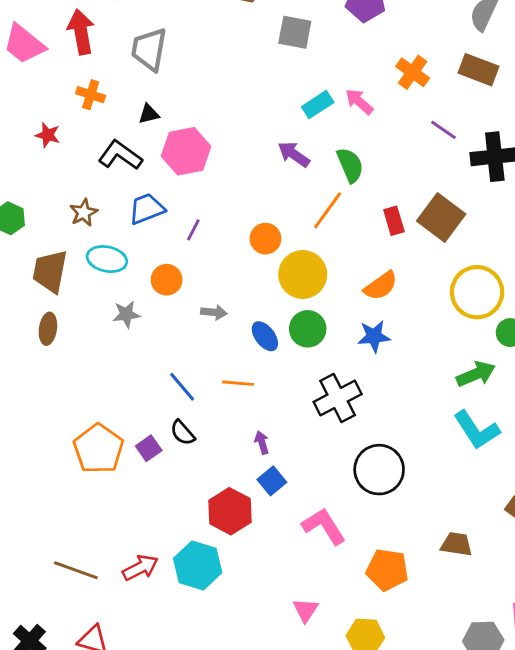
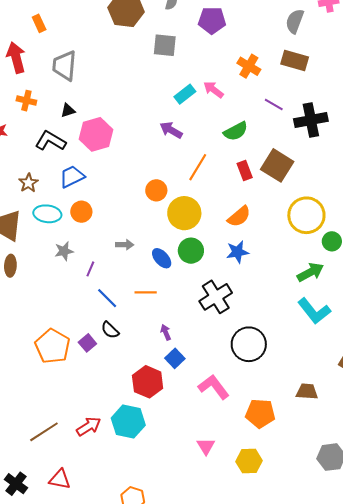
green semicircle: (350, 165) -> (236, 131), moved, turned 90
purple line: (193, 230) -> (90, 269), moved
orange circle: (167, 280) -> (81, 212), moved
brown line: (76, 570) -> (44, 432), turned -48

